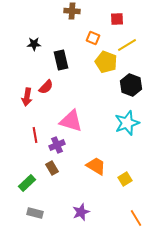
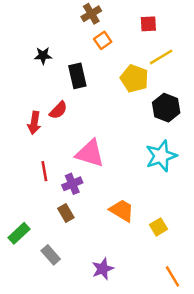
brown cross: (72, 11) -> (91, 14), turned -35
orange square: (93, 38) -> (103, 40), moved, turned 32
green rectangle: (27, 183) -> (19, 233), moved
gray rectangle: (35, 213) -> (51, 255), moved, turned 35

